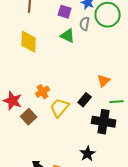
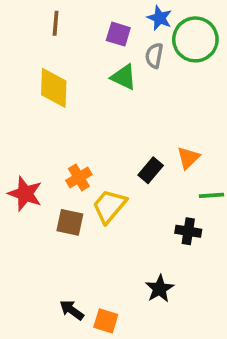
black rectangle: (85, 100) -> (151, 170), moved
brown square: (29, 117) -> (70, 222), moved, turned -35
black cross: (104, 122) -> (188, 231), size x0.6

